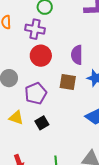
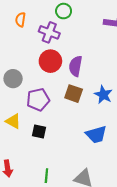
purple semicircle: (77, 55) -> (76, 66), moved
black square: (42, 123) -> (39, 131), turned 32

